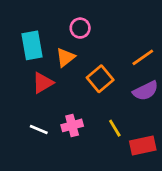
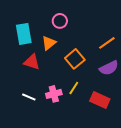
red triangle: (43, 83) -> (32, 62), turned 48
yellow line: (115, 128) -> (74, 88), moved, turned 64
red rectangle: (143, 146) -> (100, 100), moved, turned 36

